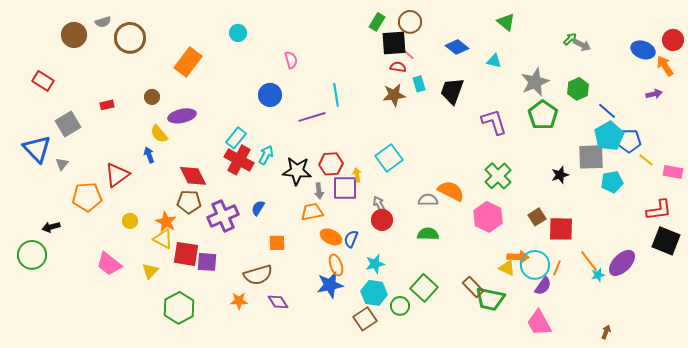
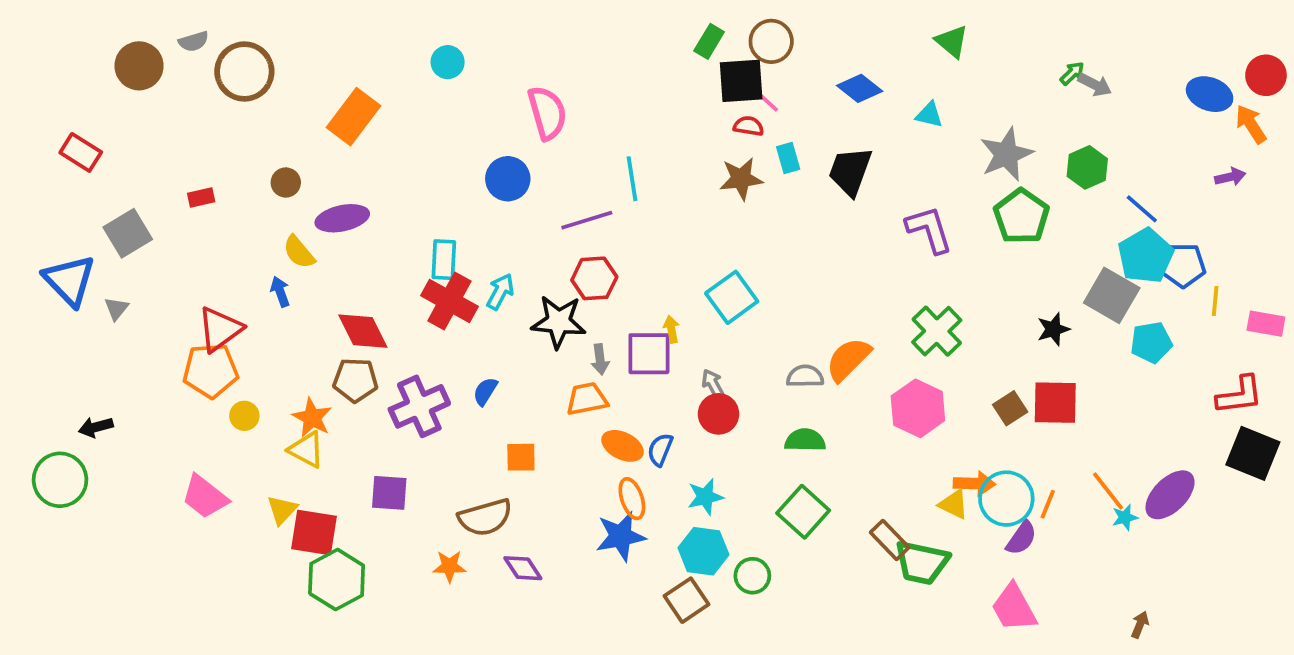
pink semicircle: (291, 60) -> (547, 113), size x1.6
cyan rectangle: (236, 138) -> (444, 260), turned -35
gray square: (591, 157) -> (1112, 295), turned 32
yellow line: (646, 160) -> (1215, 301), turned 56
red hexagon: (331, 164) -> (594, 278), moved
orange semicircle: (451, 191) -> (848, 359), turned -72
orange pentagon: (87, 197) -> (211, 371), moved
red square: (561, 229) -> (1055, 403), moved
red square: (186, 254) -> (314, 532), moved
green square: (424, 288) -> (803, 512), moved

